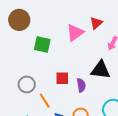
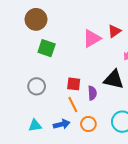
green square: (42, 44) -> (47, 48), moved
orange line: (45, 101) -> (73, 105), moved

